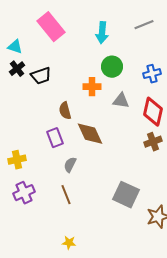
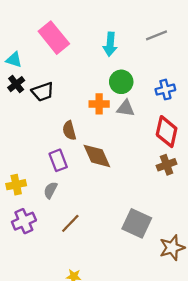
gray triangle: (121, 101) -> (126, 108), moved
gray semicircle: (70, 165) -> (50, 190), moved
brown line: (66, 195) -> (70, 223), turned 66

